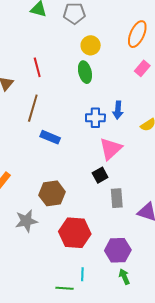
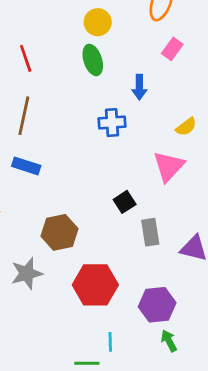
blue arrow: (118, 110) -> (139, 87), moved
blue rectangle: (50, 137) -> (26, 166), moved
pink triangle: (111, 149) -> (169, 166), moved

